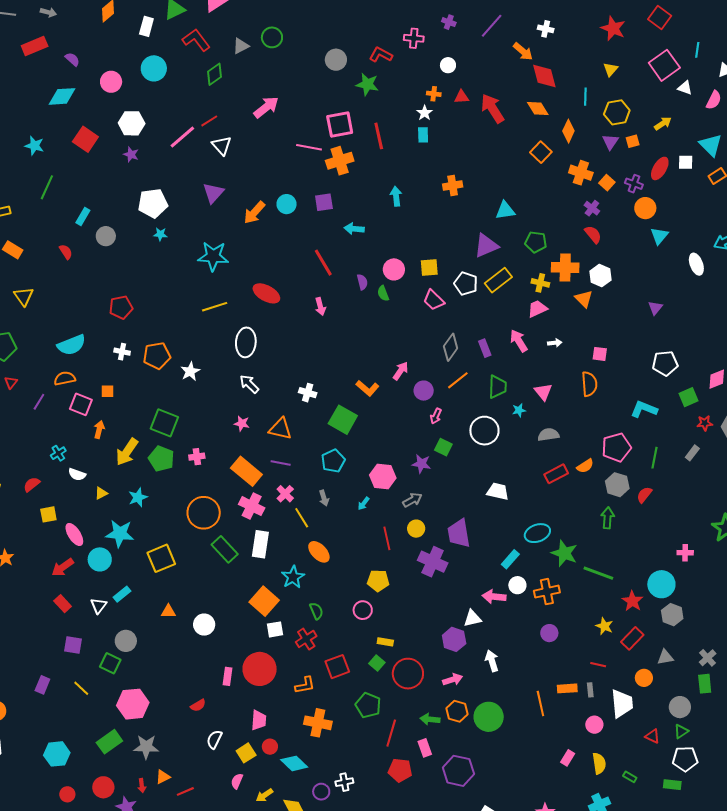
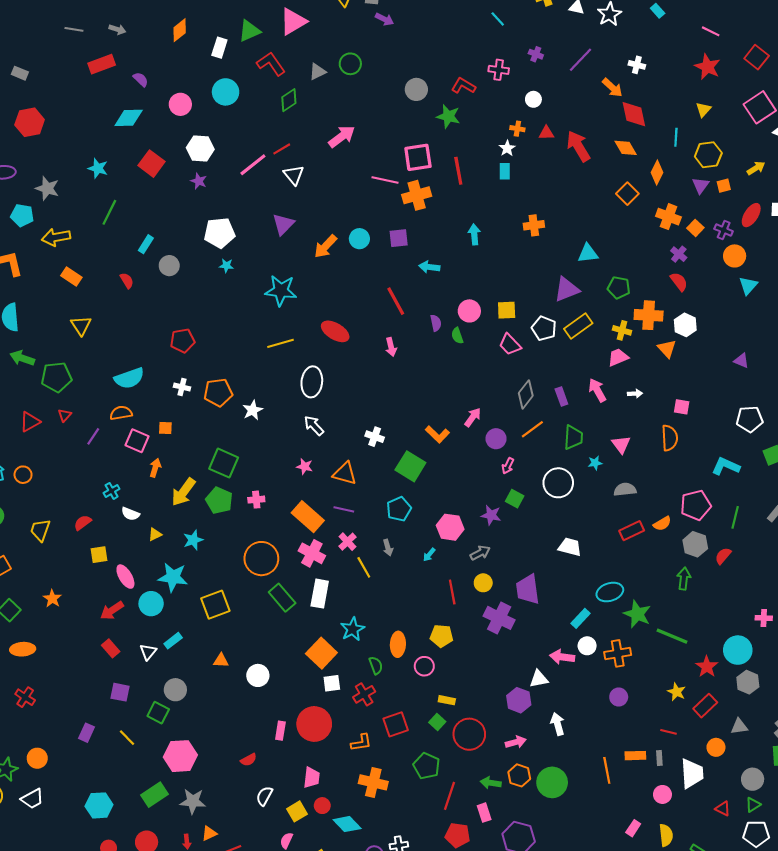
purple triangle: (655, 308) -> (741, 361), turned -49
orange ellipse: (319, 552) -> (398, 644), moved, turned 45

